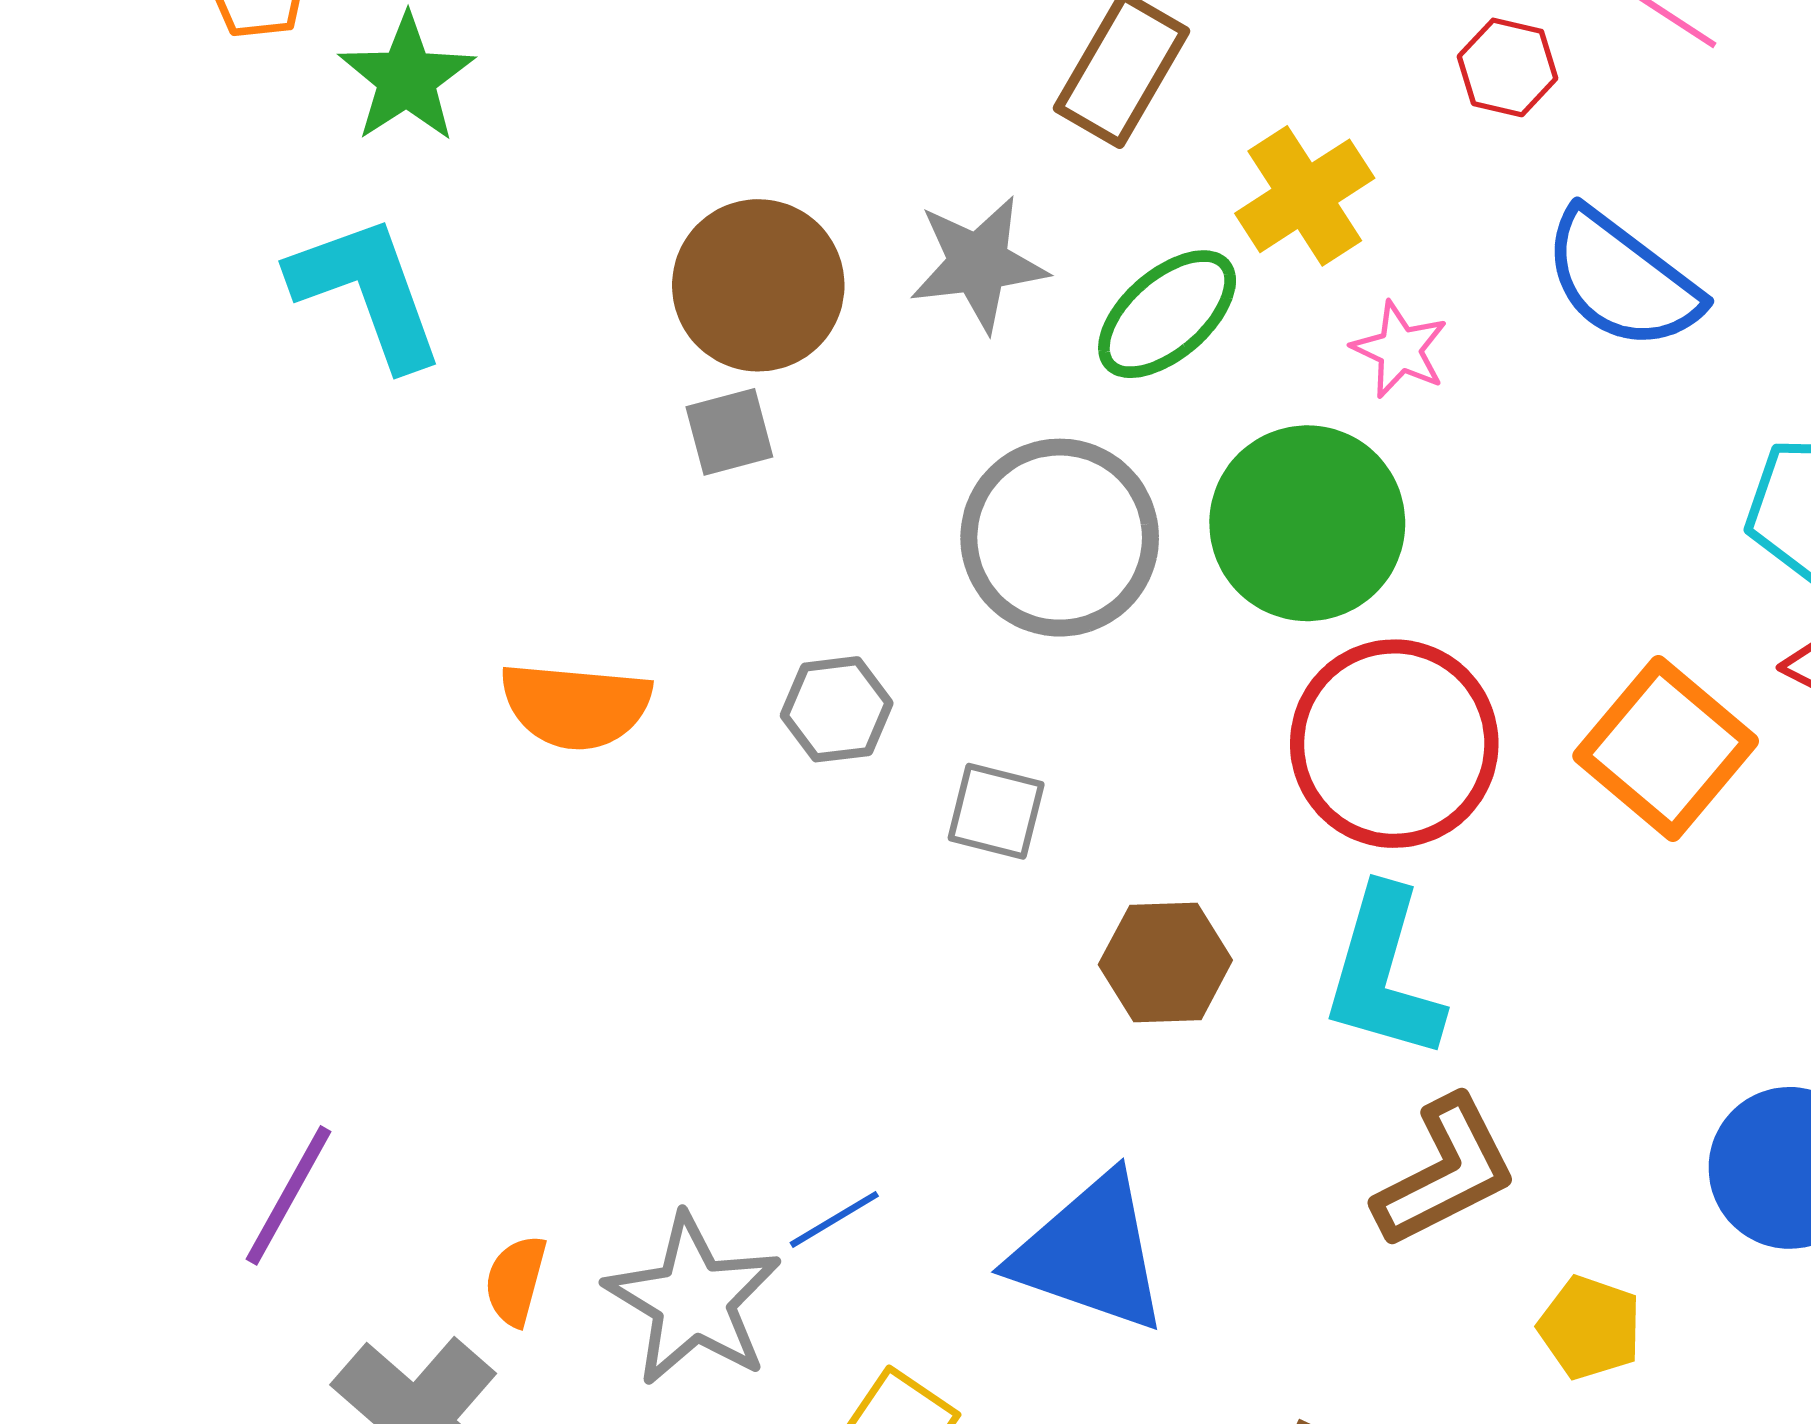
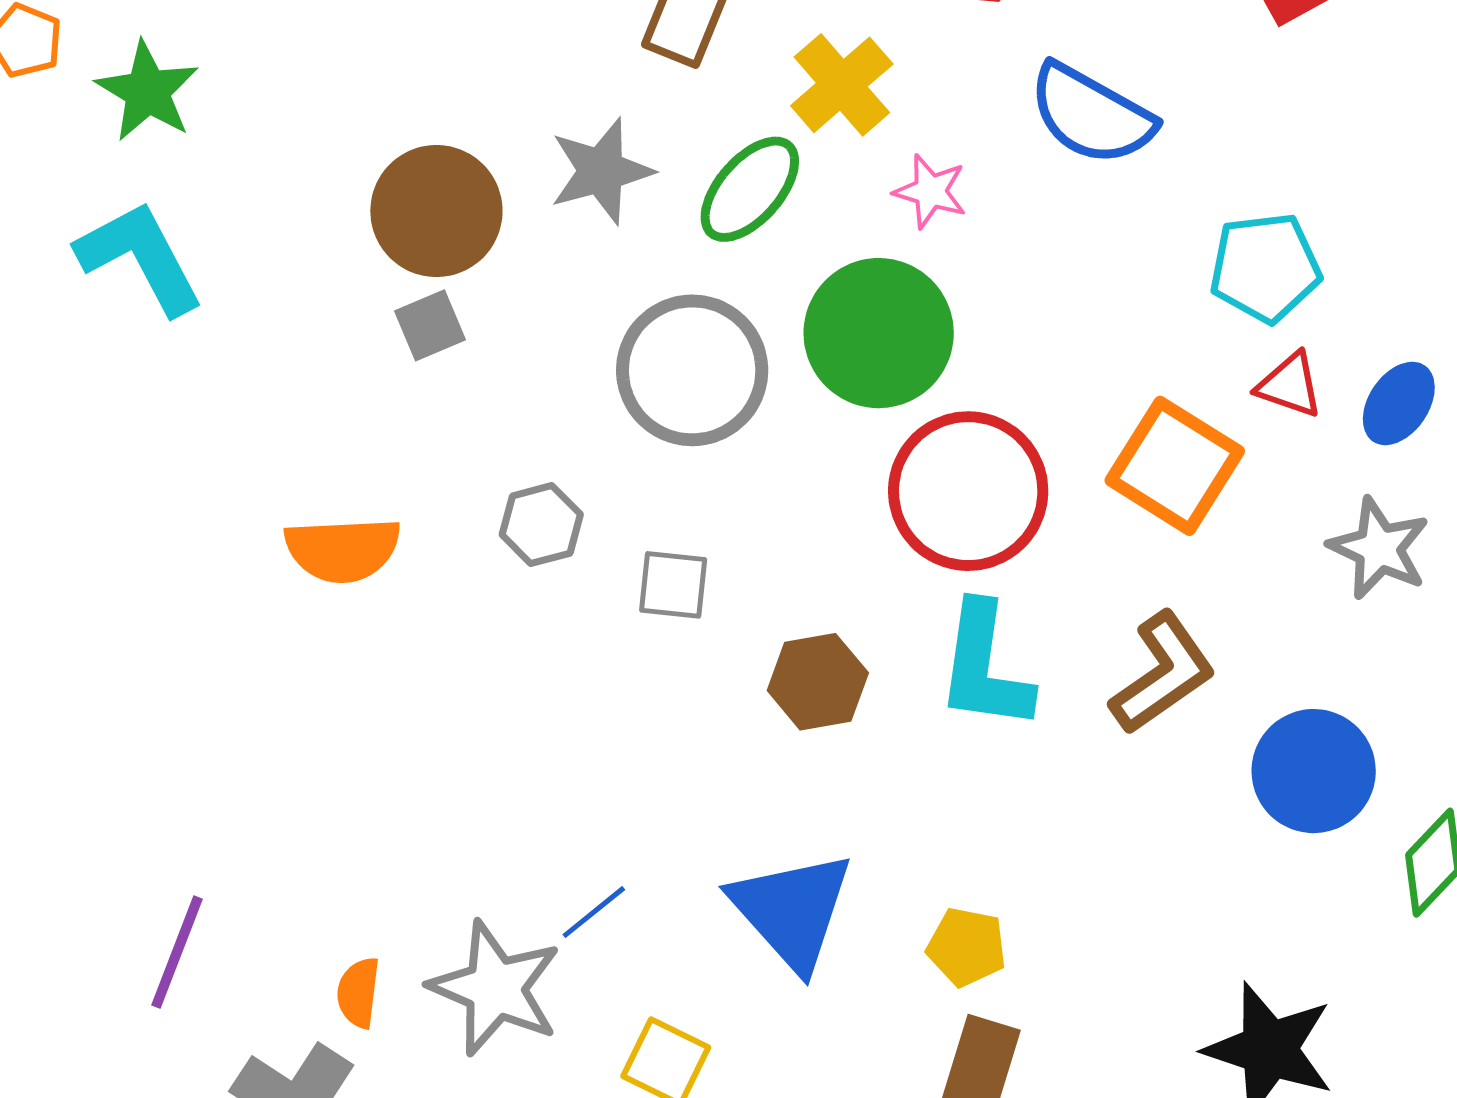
brown L-shape: (1445, 1172) -> (1163, 673), moved
blue triangle: (1090, 1253) -> (792, 910), turned 37
yellow pentagon: (1590, 1328) -> (967, 947), moved

